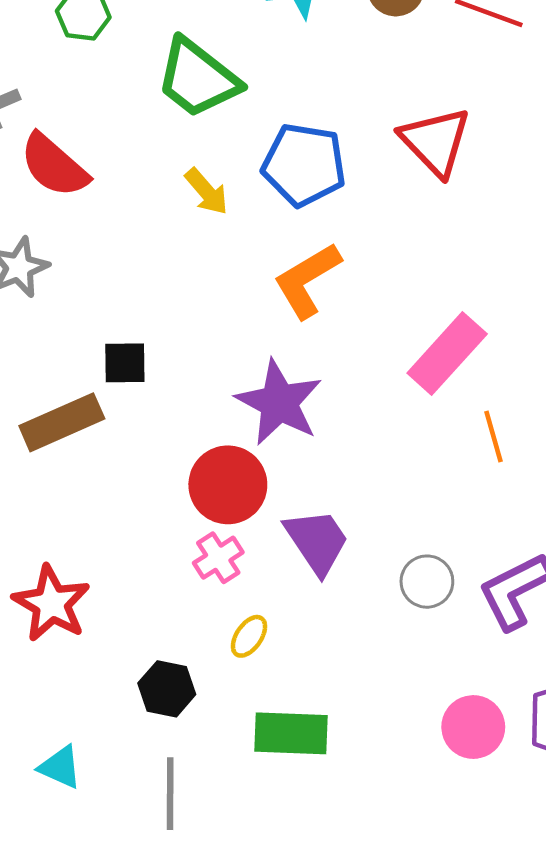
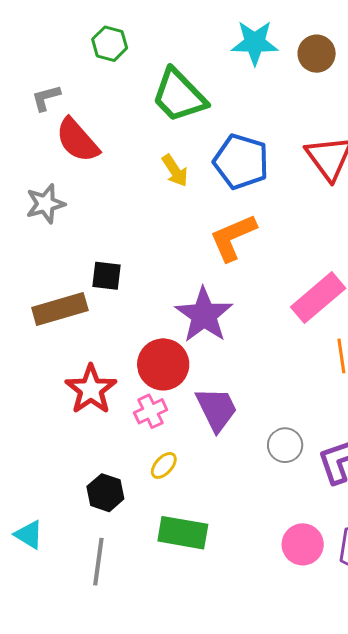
red star: (51, 603) -> (91, 389), moved

